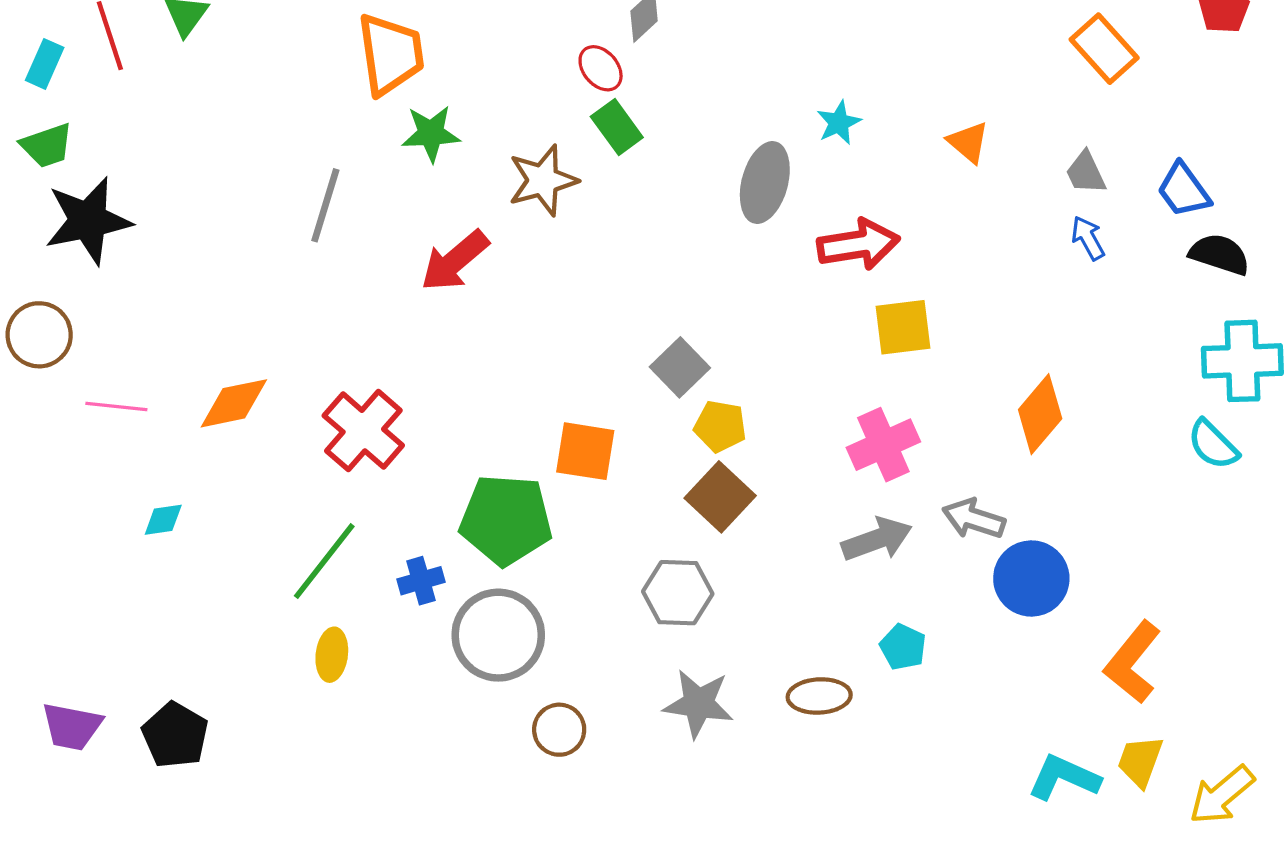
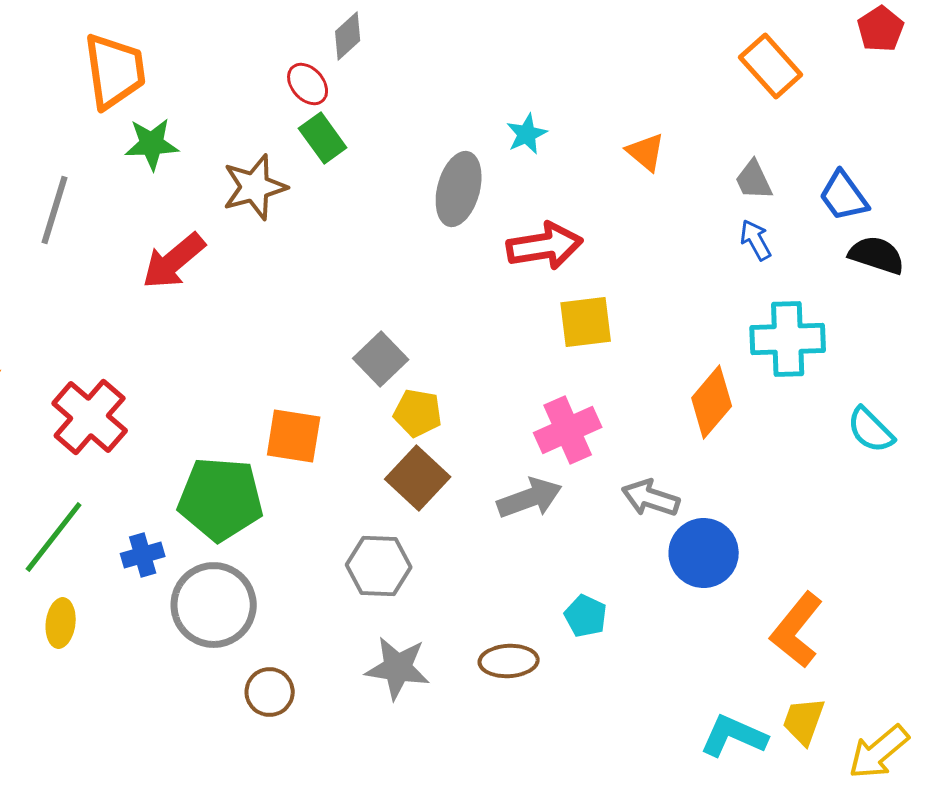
cyan cross: (1242, 361) -> (788, 339), moved
gray arrow: (877, 539) -> (530, 498), moved

